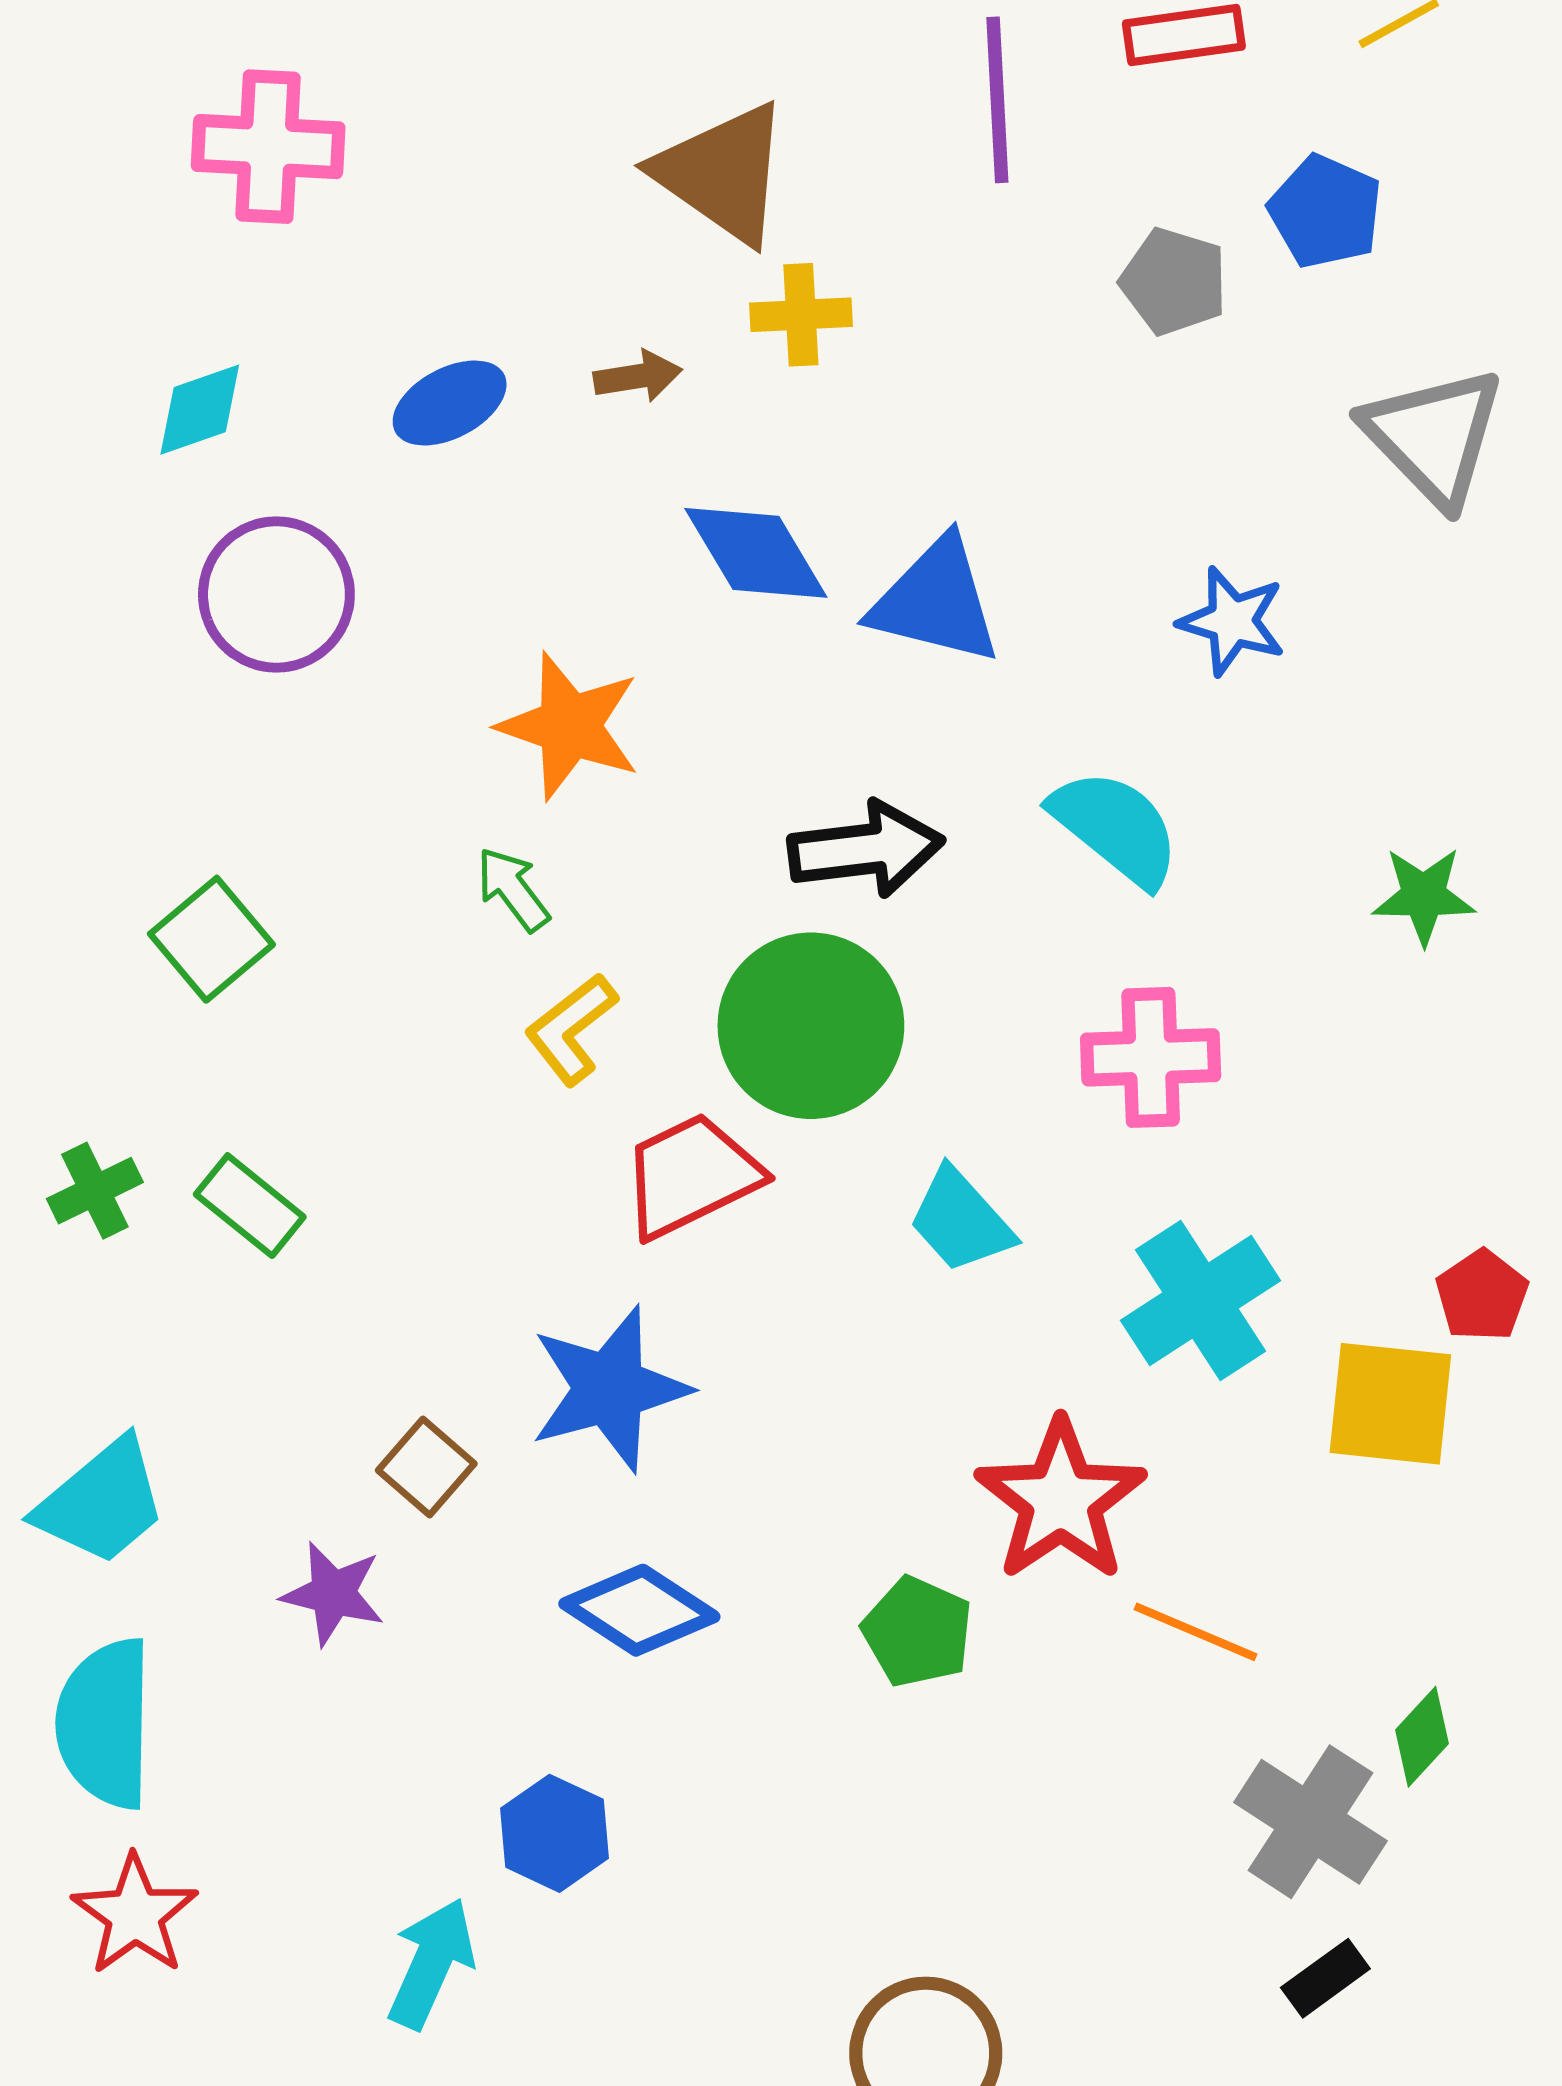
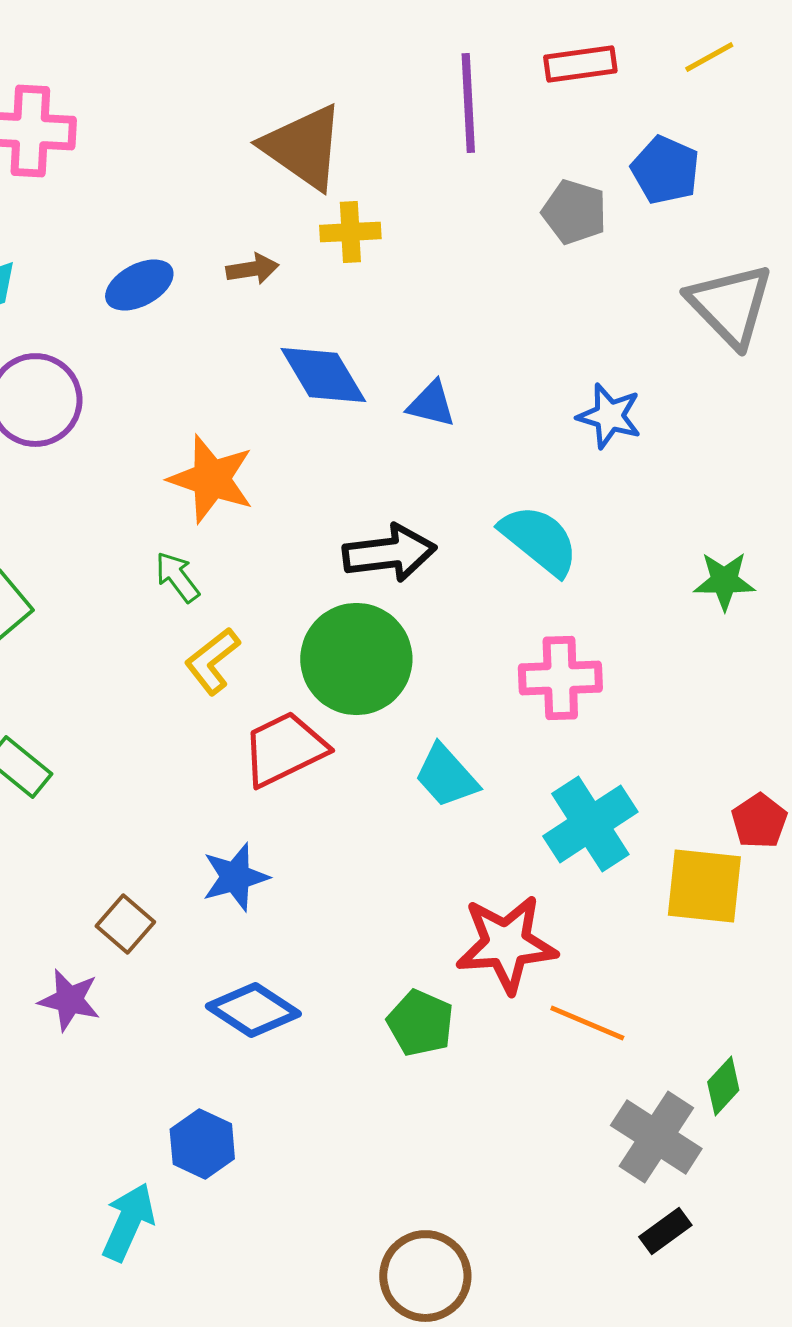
blue triangle: (936, 601) -> (431, 404), size x0.6
blue star: (609, 1389) -> (235, 877), size x0.7
red star: (1061, 1500) -> (506, 944), turned 30

